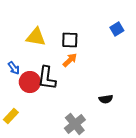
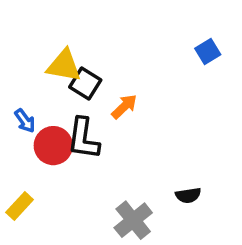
black square: (70, 40) -> (85, 83), moved, turned 30
black semicircle: (106, 99) -> (188, 195), moved

